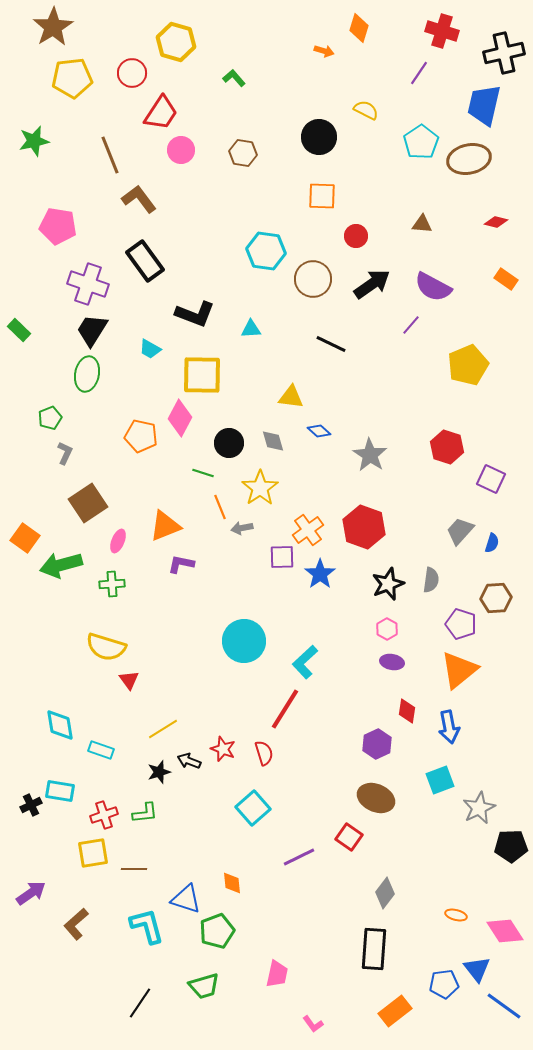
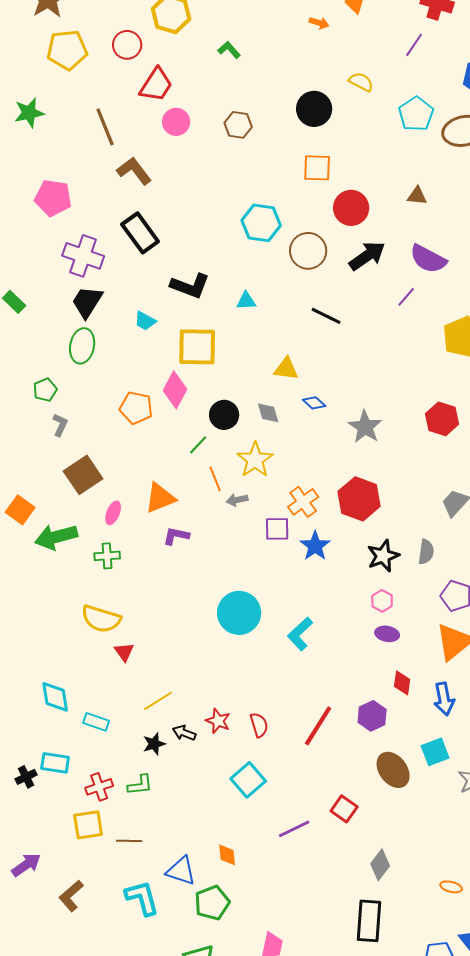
red circle: (356, 236) -> (351, 208), size x1.5
green line: (203, 473) -> (198, 445), turned -65
red line: (285, 709) -> (318, 726), moved
brown ellipse: (376, 798) -> (393, 770), moved, turned 30

